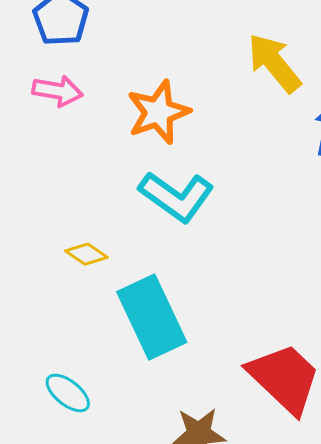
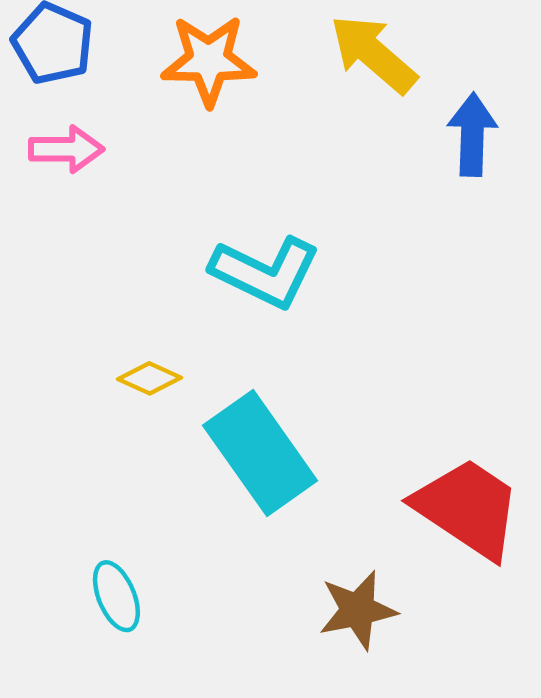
orange star: (158, 112) -> (209, 60), moved, turned 30
cyan ellipse: (68, 393) -> (116, 596), moved, turned 39

